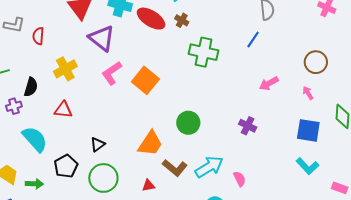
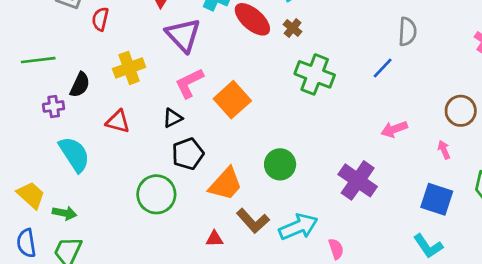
purple cross: (248, 126) -> (358, 180), size x1.6
black triangle: (98, 144) -> (173, 118), moved
black pentagon: (66, 166) -> (188, 154), moved
green circle: (103, 178) -> (156, 194), moved

